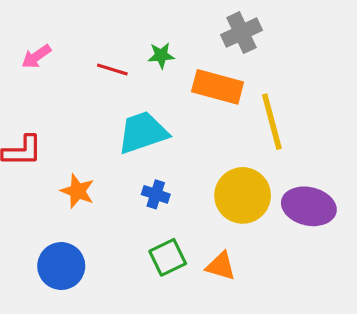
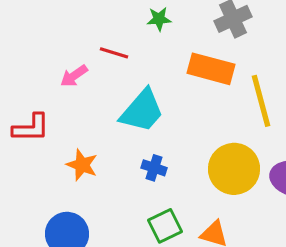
green star: (161, 55) -> (159, 19), moved
pink arrow: (36, 56) -> (74, 76), moved
cyan trapezoid: (143, 132) -> (142, 111), turned 150

